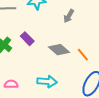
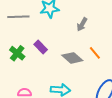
orange line: (83, 55) -> (95, 53), moved

